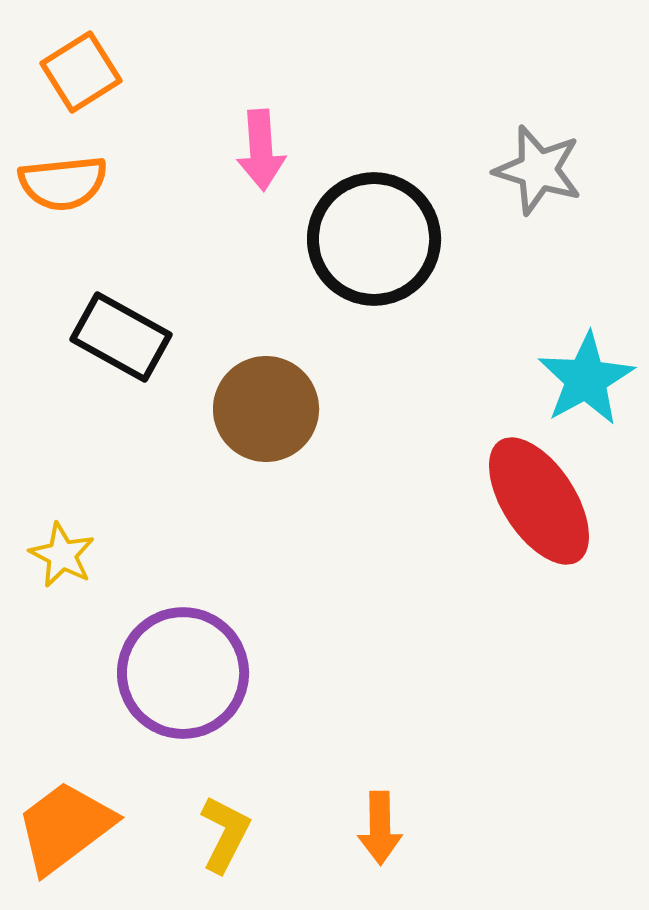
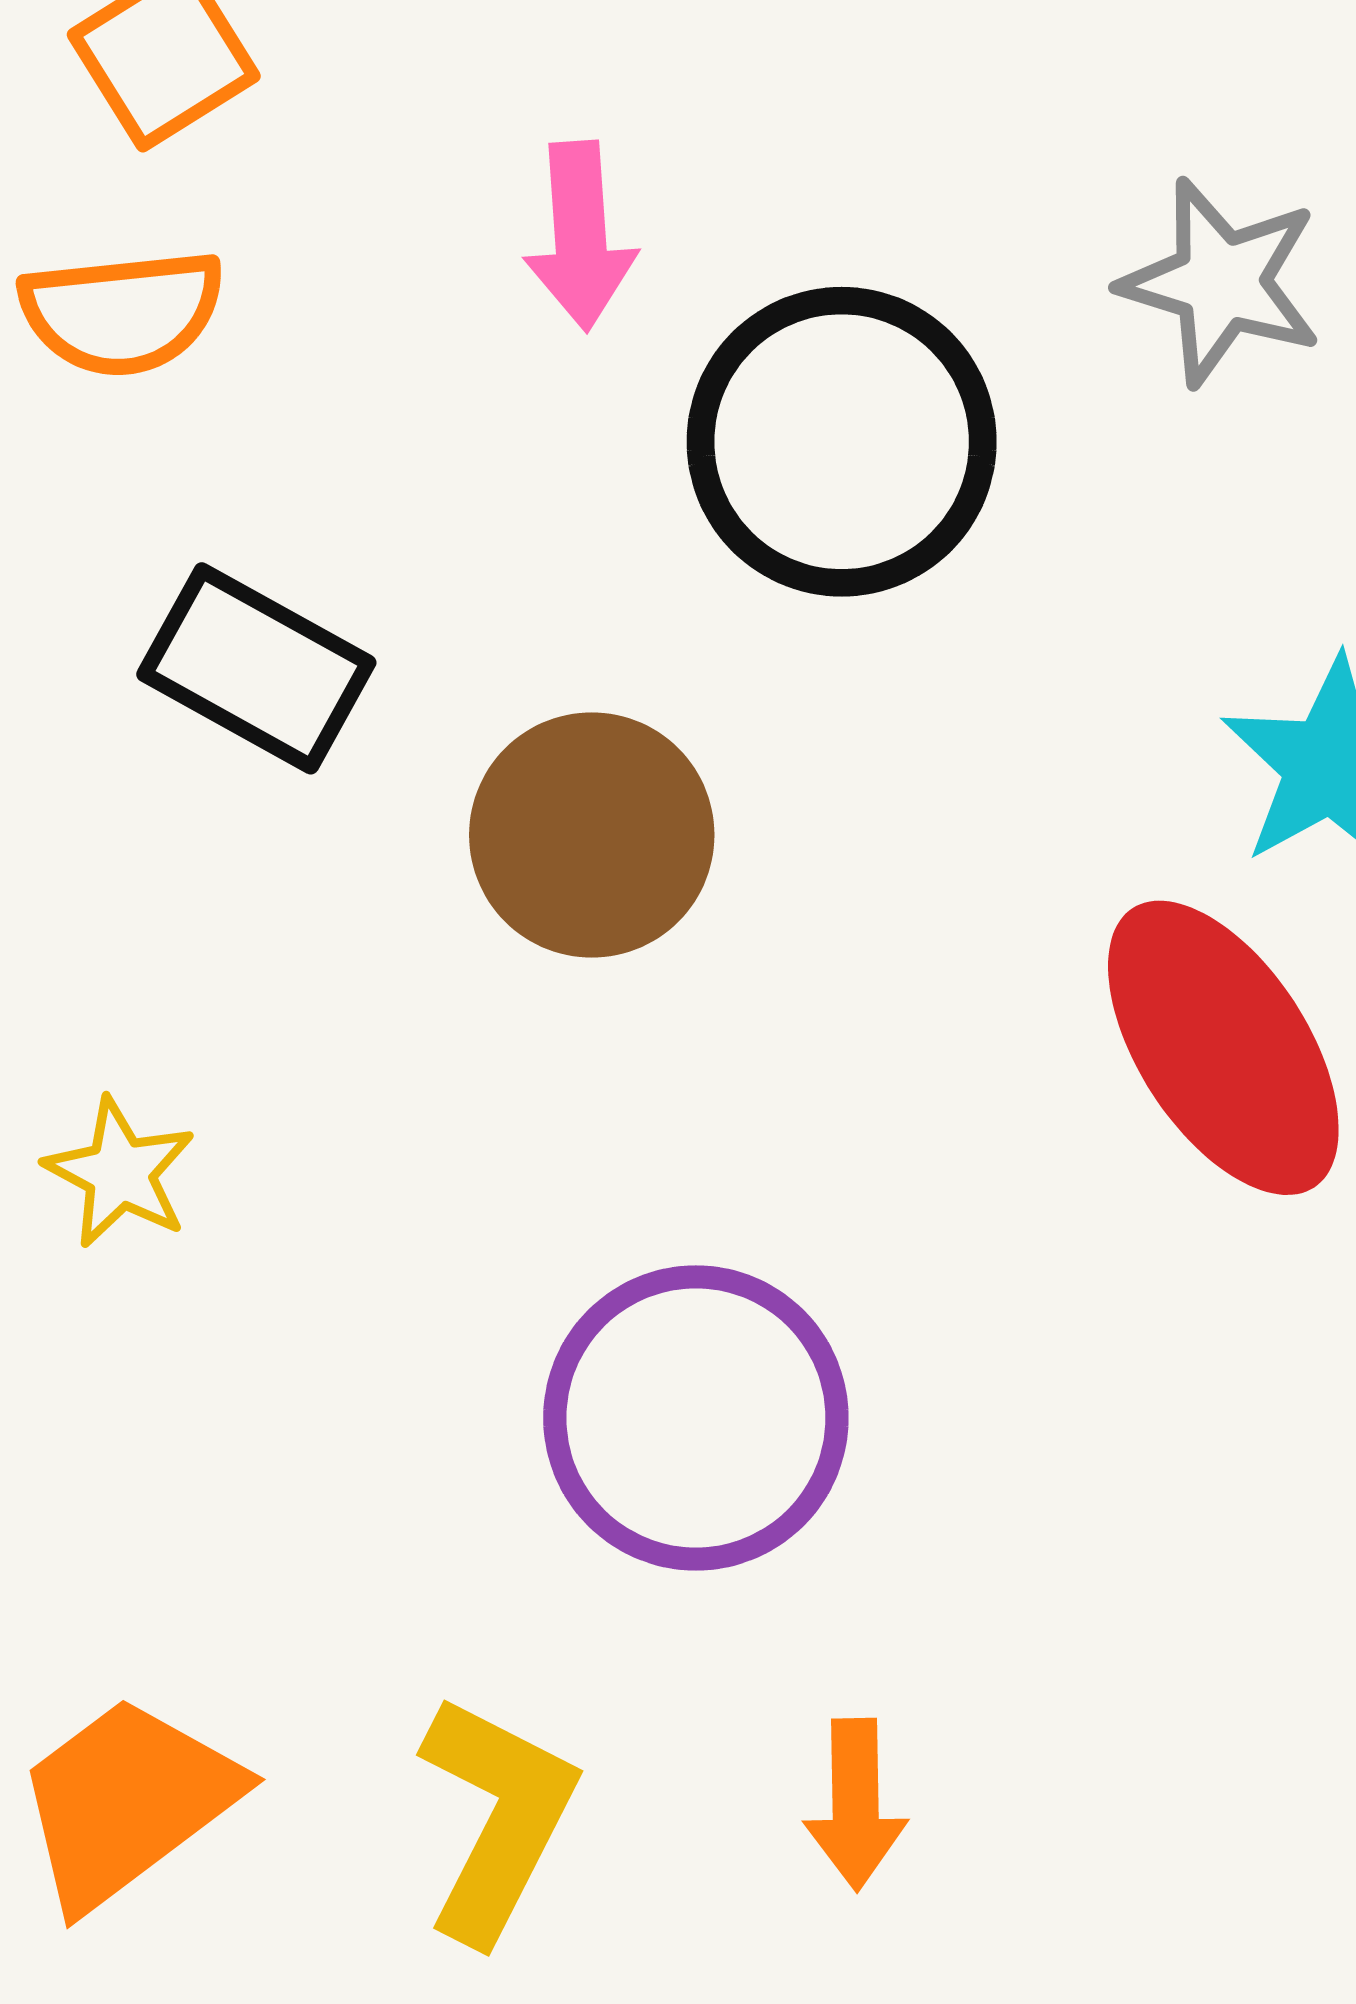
purple circle: (183, 673) -> (696, 1418), moved
yellow L-shape: (225, 834) -> (497, 1818), size x1.4

